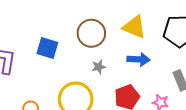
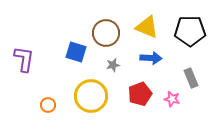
blue square: (47, 48) -> (76, 52), moved

